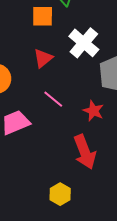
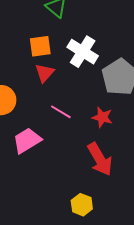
orange square: (43, 16) -> (40, 46), moved

